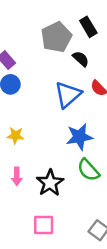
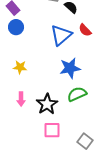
green semicircle: (88, 170) -> (77, 94), turned 108
pink square: (44, 225) -> (52, 130), moved

